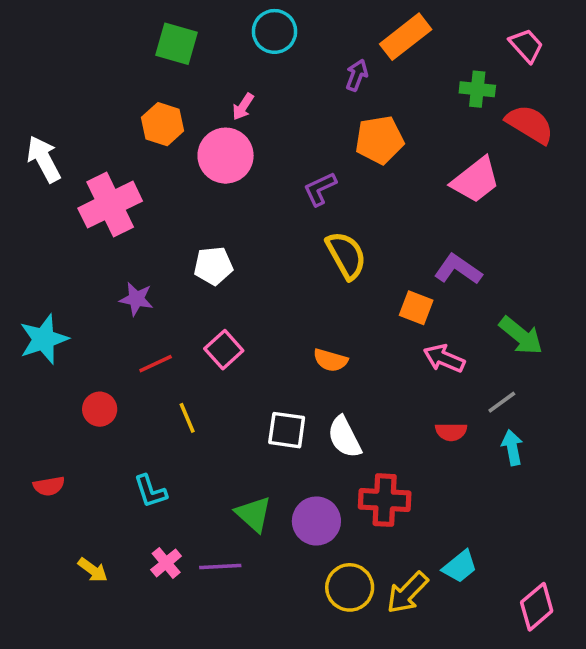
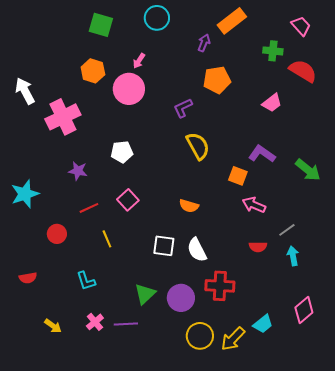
pink trapezoid: (476, 180) -> (272, 103), size x0.7
green arrow: (521, 336) -> (308, 170), moved
green triangle: (254, 514) -> (145, 294), turned 35
pink diamond: (537, 607) -> (304, 310), moved

